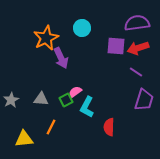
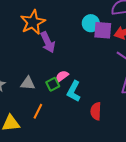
cyan circle: (82, 28) -> (91, 23), moved

